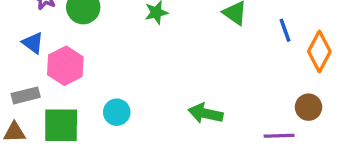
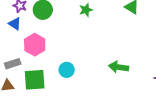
blue triangle: (33, 43) -> (15, 24), moved

